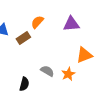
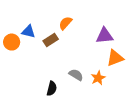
purple triangle: (71, 24) -> (104, 36), moved

